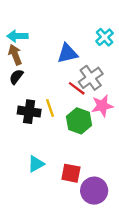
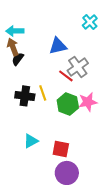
cyan cross: (105, 37) -> (90, 22), moved
black semicircle: (16, 77) -> (18, 59), moved
pink star: (102, 106) -> (88, 102), moved
purple circle: (94, 191) -> (67, 173), moved

